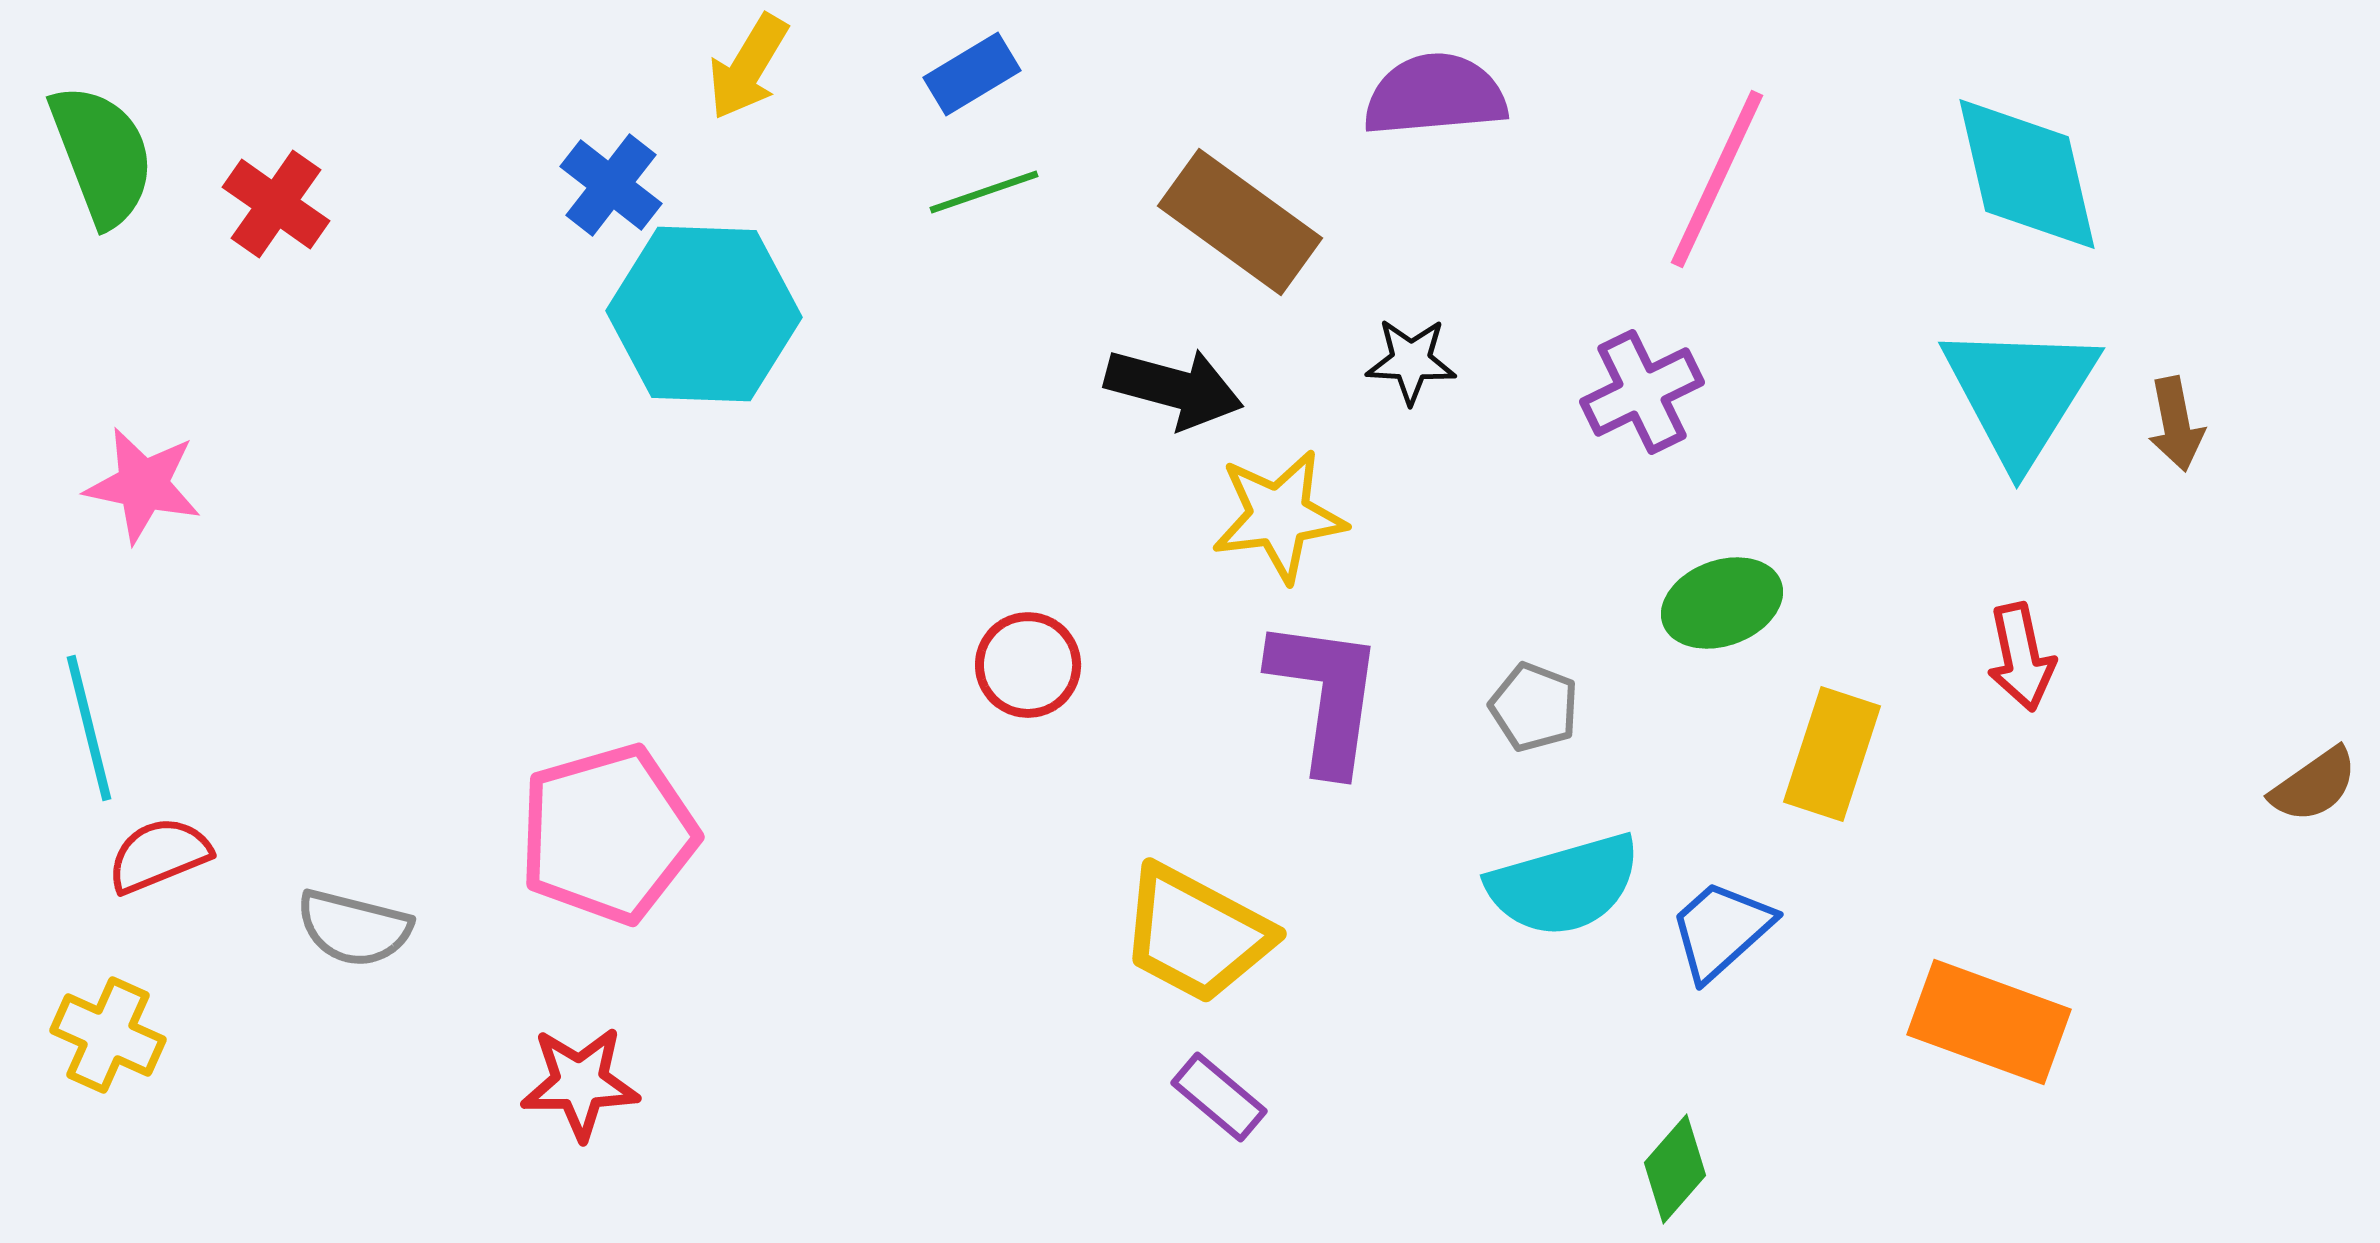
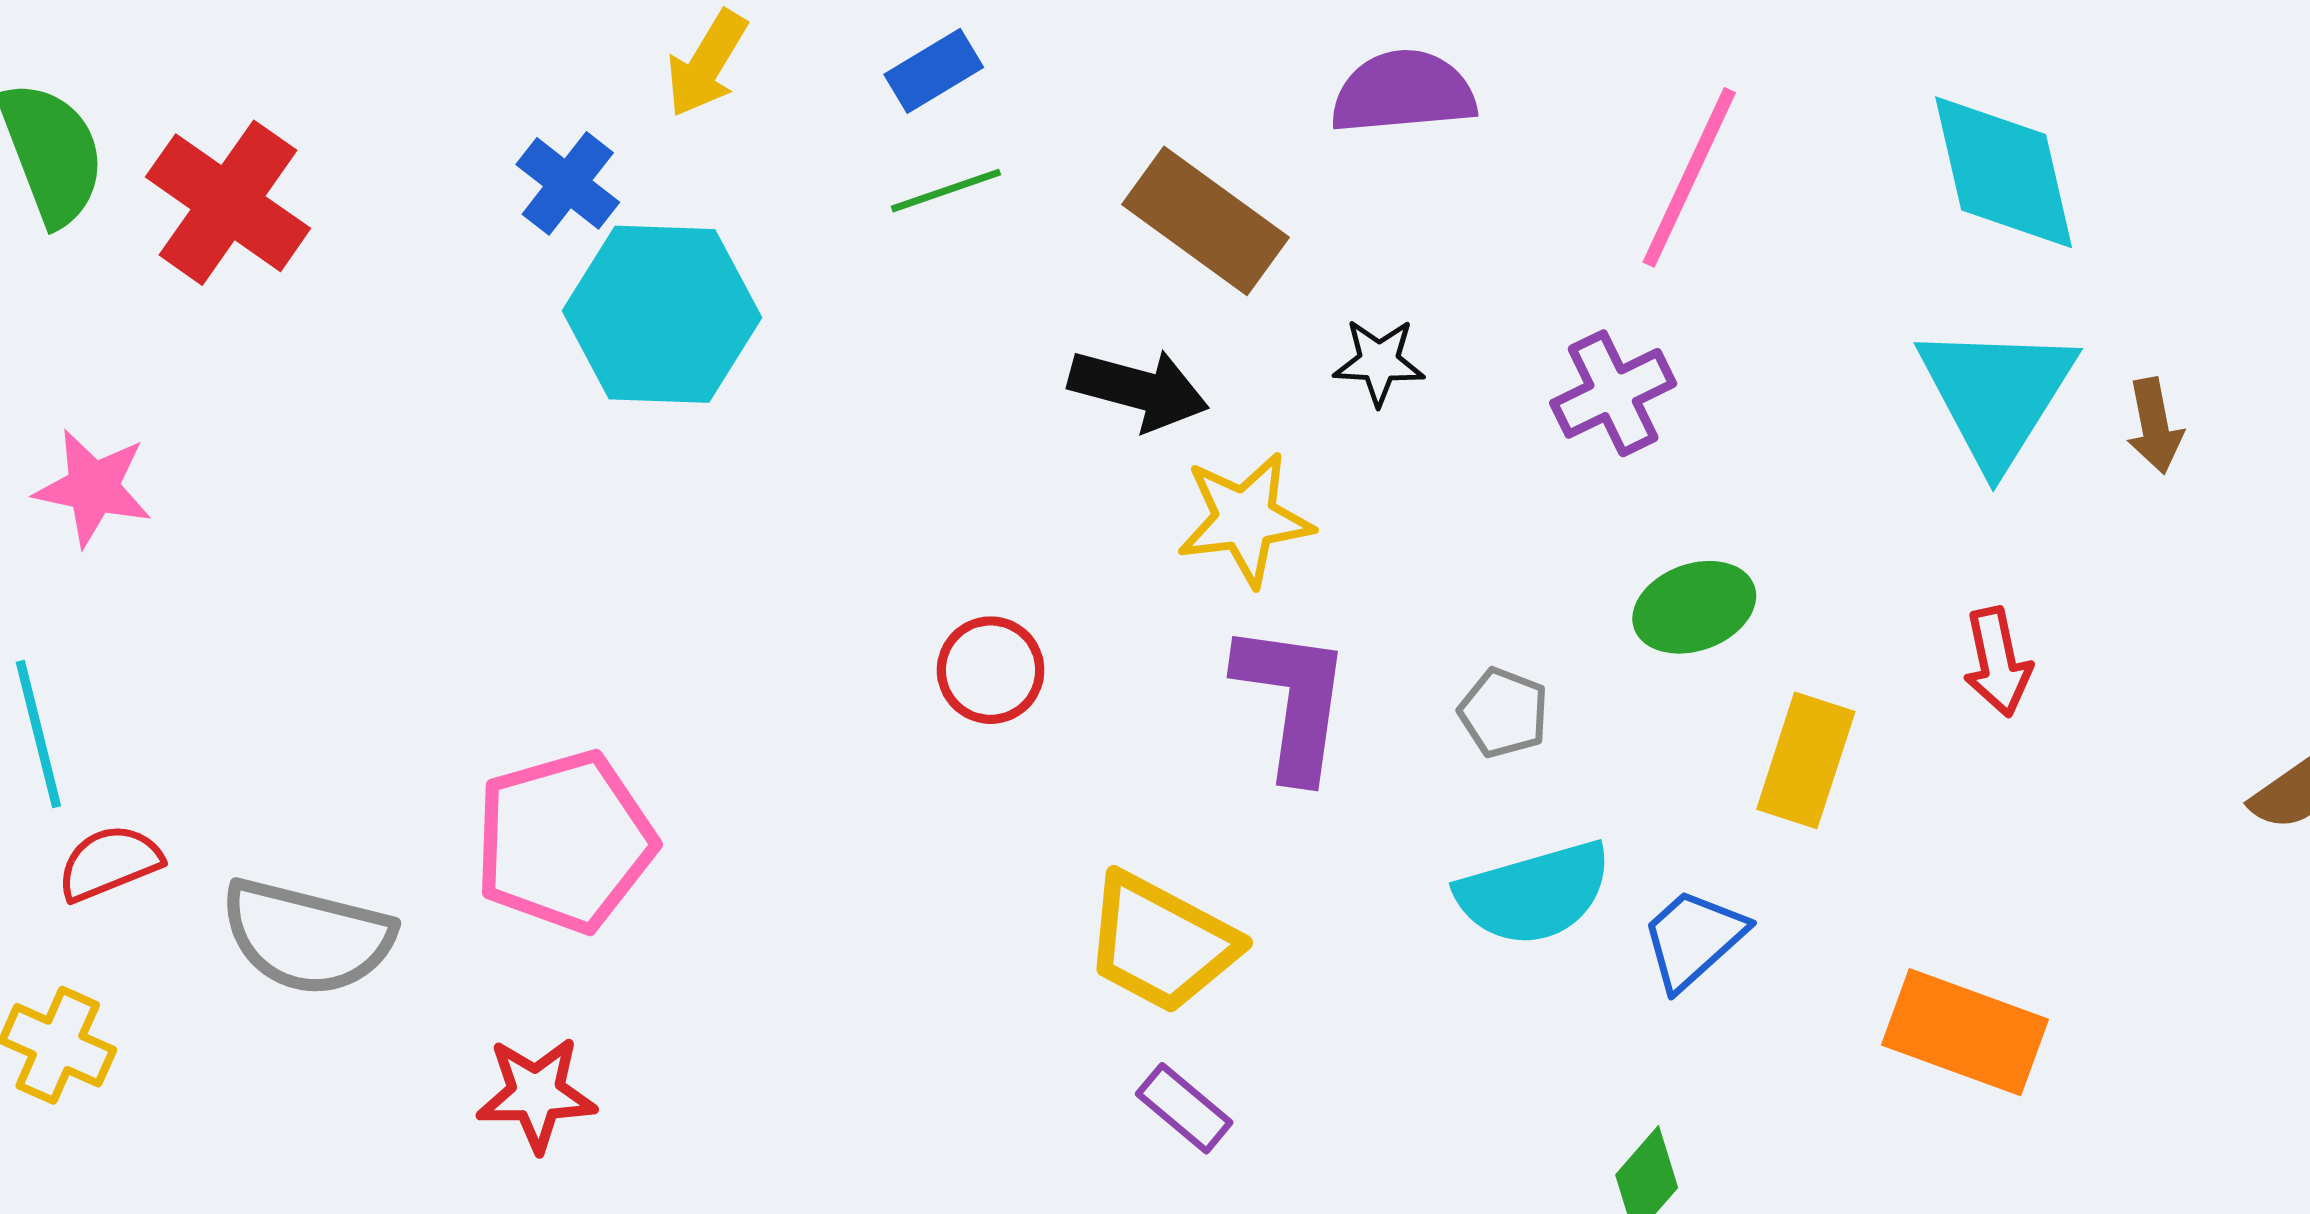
red cross: (276, 204) -> (228, 203), size x1.5
gray semicircle: (354, 928) -> (307, 937), size x1.5

